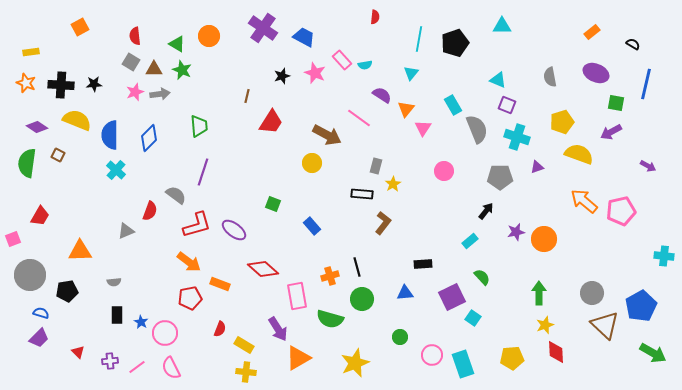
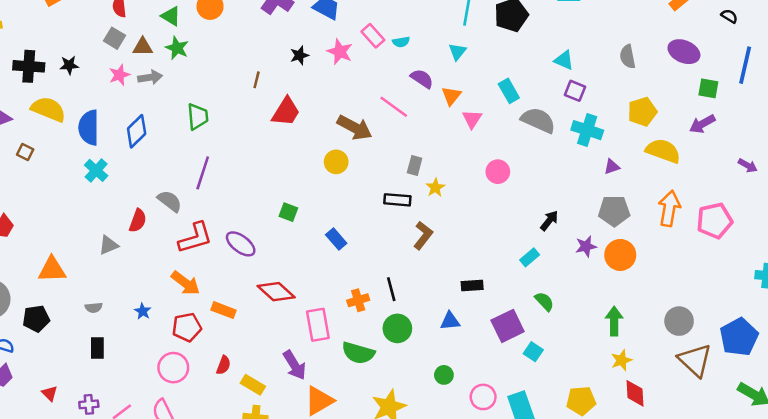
gray semicircle: (477, 129) -> (538, 120), turned -44
gray pentagon: (500, 177) -> (614, 211), moved
orange arrow: (584, 201) -> (669, 208), turned 60
blue star: (141, 322) -> (143, 311), moved
pink circle: (165, 333) -> (173, 368), moved

